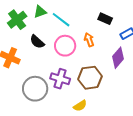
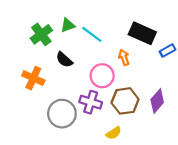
black rectangle: (105, 19) -> (142, 33), size x1.6
pink circle: (65, 46) -> (102, 76), moved
purple diamond: (118, 58) -> (157, 101), moved

